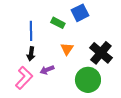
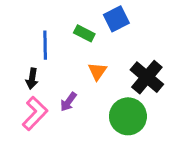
black arrow: (31, 54) -> (32, 79), moved
purple arrow: (47, 70) -> (68, 102), turned -32

